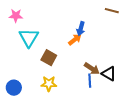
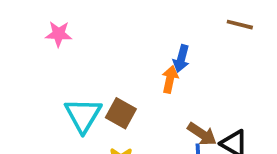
cyan triangle: (29, 38) -> (83, 115), moved
orange arrow: (75, 40) -> (170, 79), turned -40

